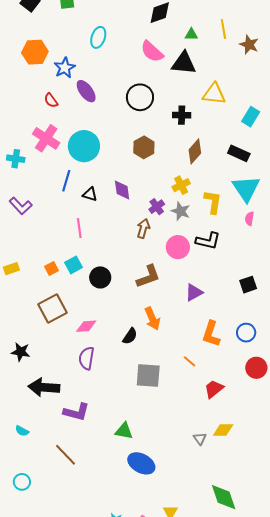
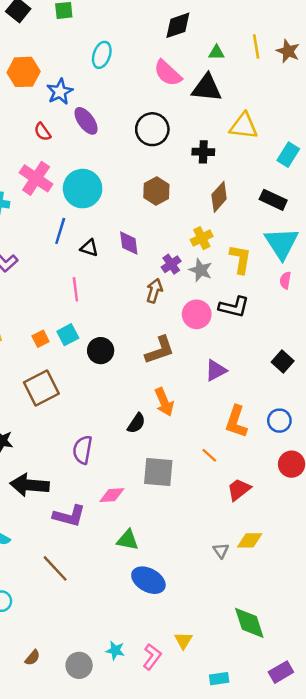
brown star: (249, 45) -> (288, 51), moved
black square: (248, 285) -> (283, 362), turned -30
pink diamond: (86, 326) -> (112, 495), moved

